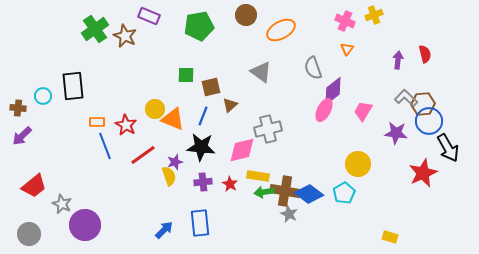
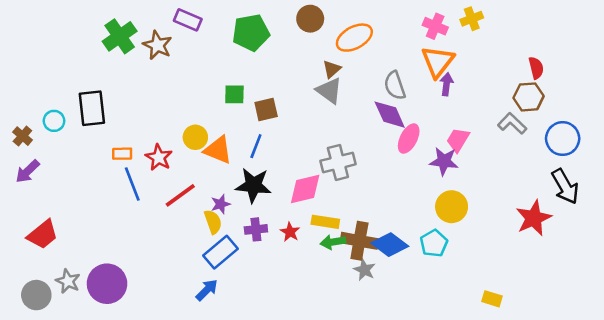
orange triangle: (347, 49) -> (438, 62), size x2.0
purple arrow: (398, 60) -> (447, 84), moved
purple diamond: (333, 91) -> (390, 115), moved, turned -76
brown hexagon: (423, 104) -> (529, 97), moved
brown triangle: (230, 105) -> (332, 69), moved
brown cross: (18, 108) -> (22, 136), turned 35
blue circle: (429, 121) -> (563, 139), moved
purple star: (396, 133) -> (444, 161), moved
gray star: (62, 204) -> (68, 281), moved
blue rectangle: (200, 223) -> (221, 252), moved, turned 56

